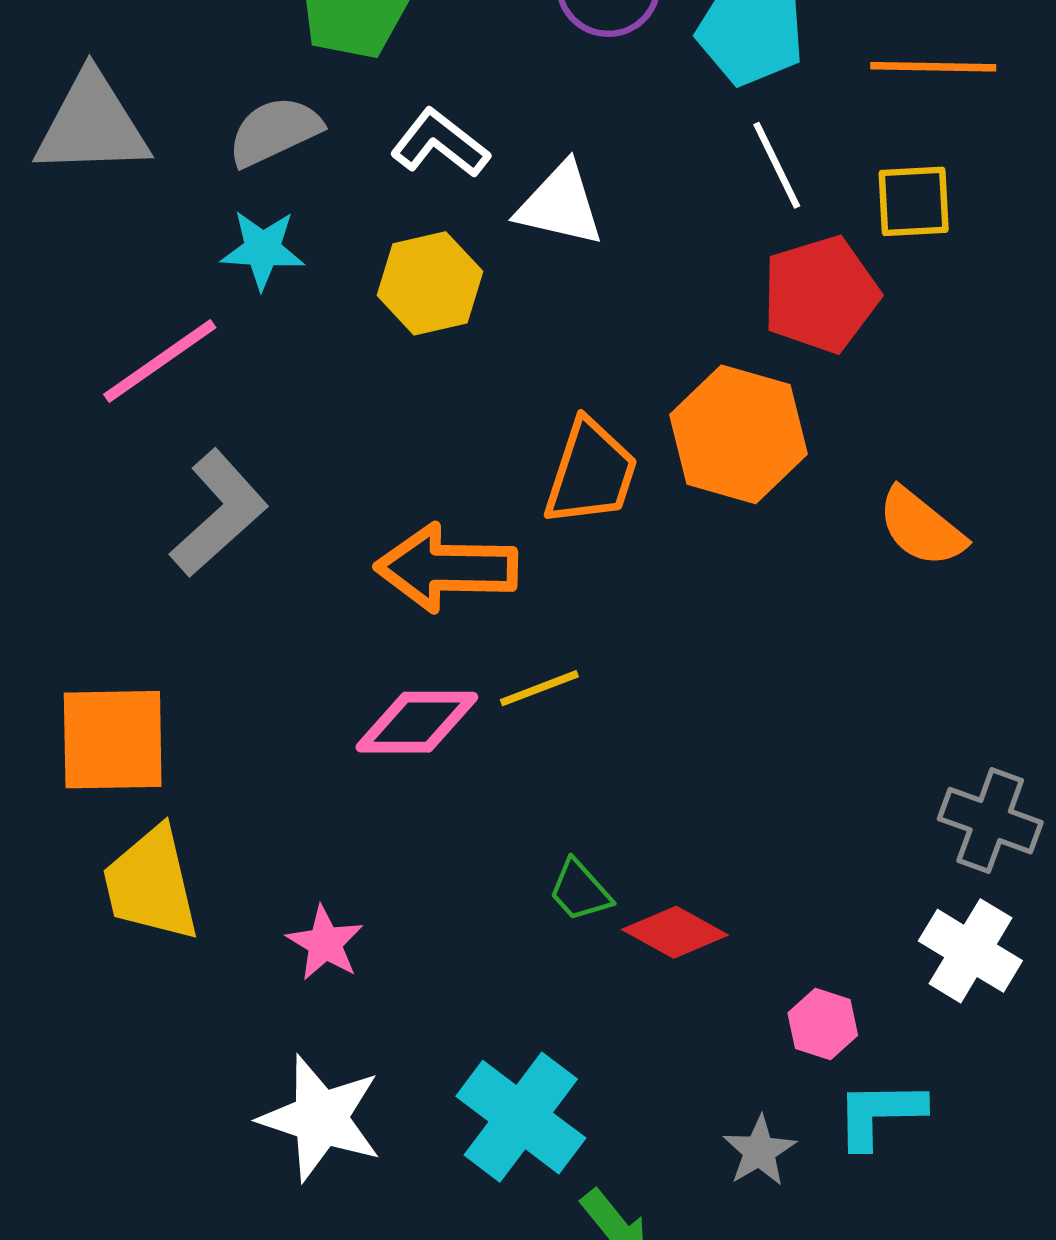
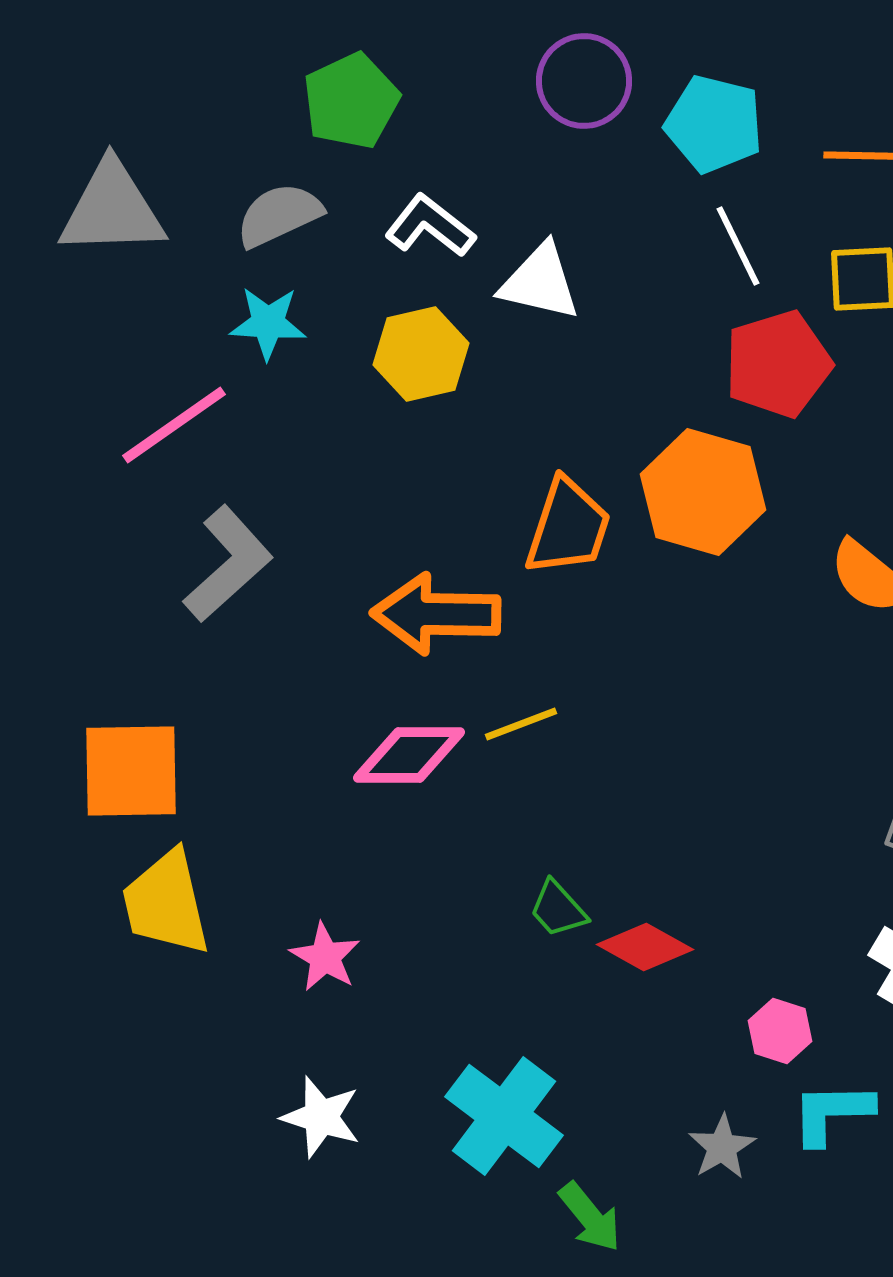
white star: (321, 1118) -> (321, 1117), size x0.7

